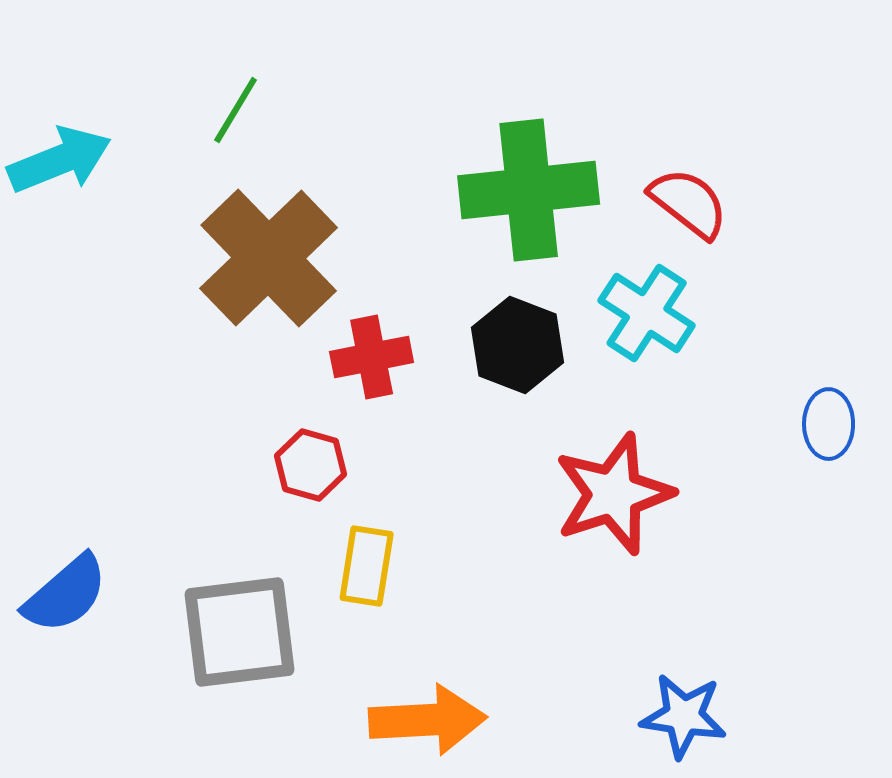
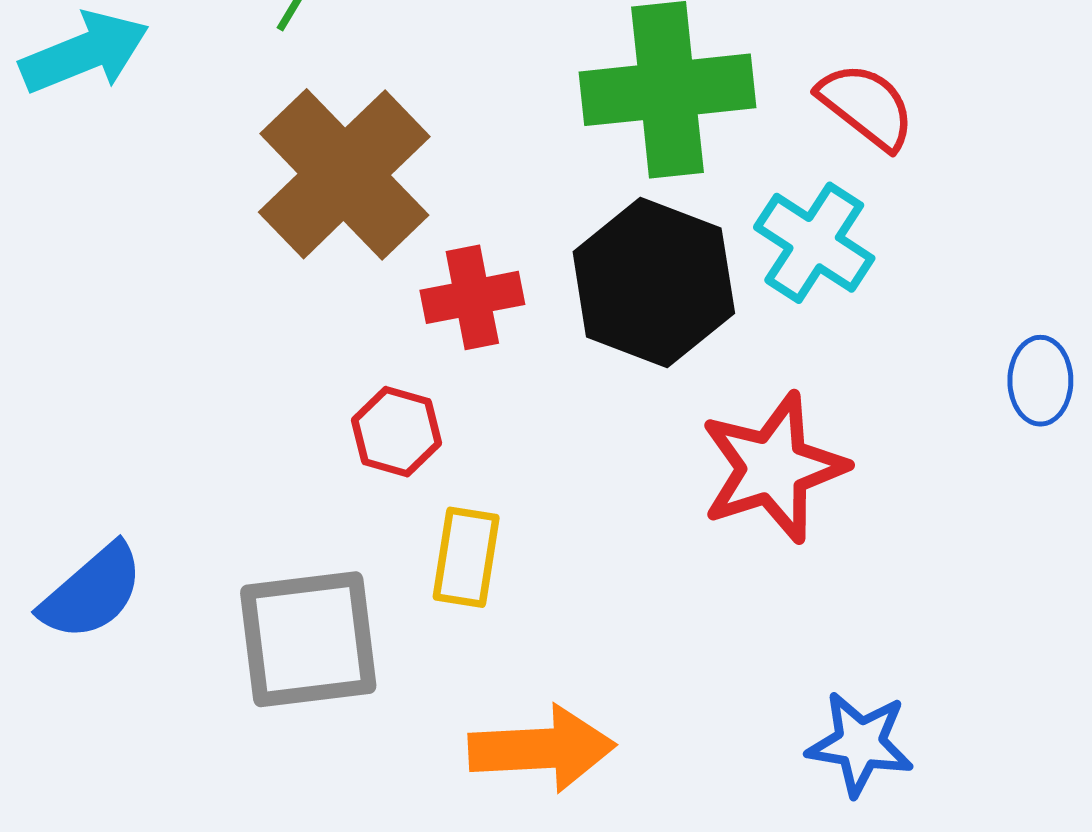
black hexagon: (518, 345) -> (654, 283), size x1.4

